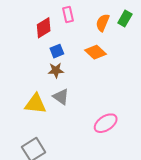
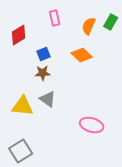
red diamond: (44, 28) -> (19, 35), moved
pink ellipse: (106, 123) -> (92, 125), turned 50

